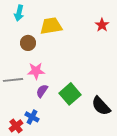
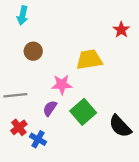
yellow trapezoid: (51, 26) -> (89, 60), moved
pink star: (36, 71) -> (62, 85), moved
red cross: (16, 126) -> (19, 127), moved

